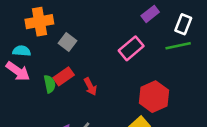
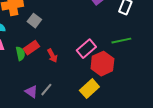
green line: (178, 46) -> (121, 41), moved
pink rectangle: (131, 48) -> (86, 49), moved

